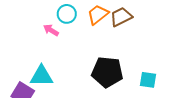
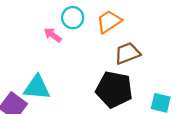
brown trapezoid: (121, 17) -> (127, 53), moved

